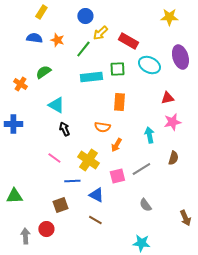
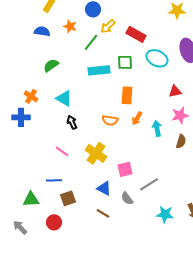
orange star: (57, 40) -> (70, 26), moved
orange cross: (20, 84) -> (31, 96), moved
orange arrow: (116, 145) -> (137, 118), moved
brown semicircle: (173, 158) -> (181, 141), moved
gray line: (141, 169) -> (149, 184), moved
blue line: (72, 181) -> (54, 180), moved
green triangle: (14, 196) -> (31, 199), moved
gray semicircle: (145, 205) -> (127, 198), moved
gray arrow: (25, 236) -> (20, 227), moved, turned -42
cyan star: (141, 243) -> (165, 214), moved

